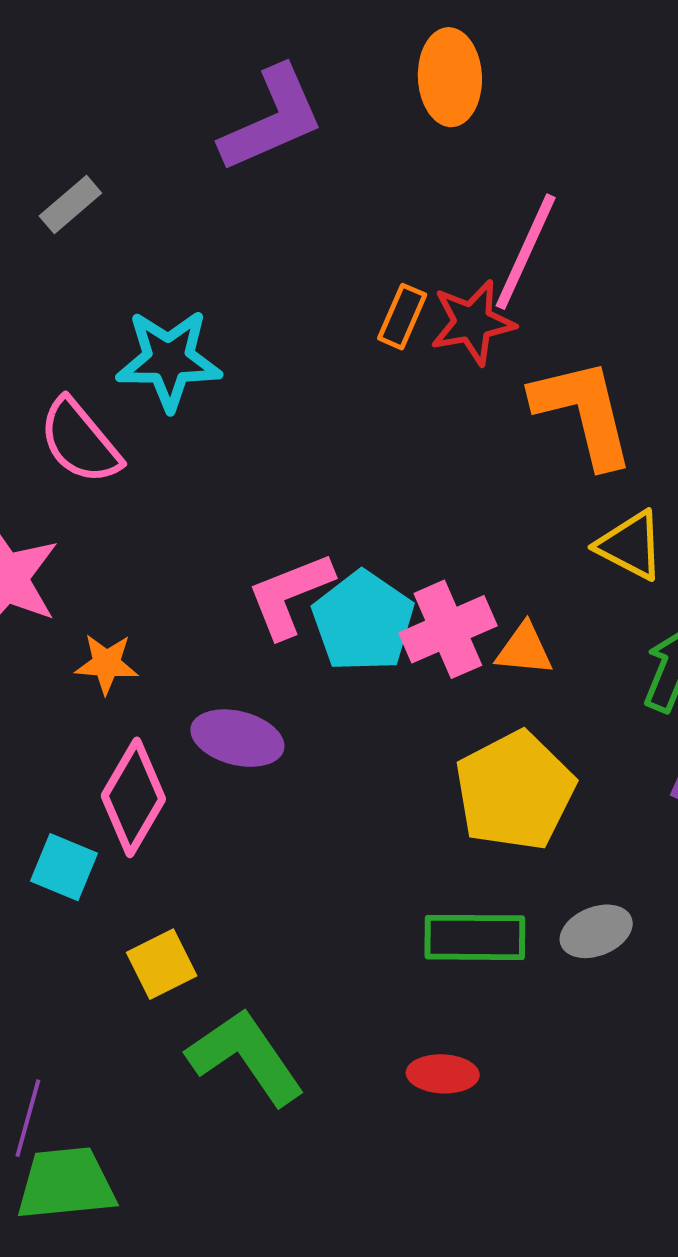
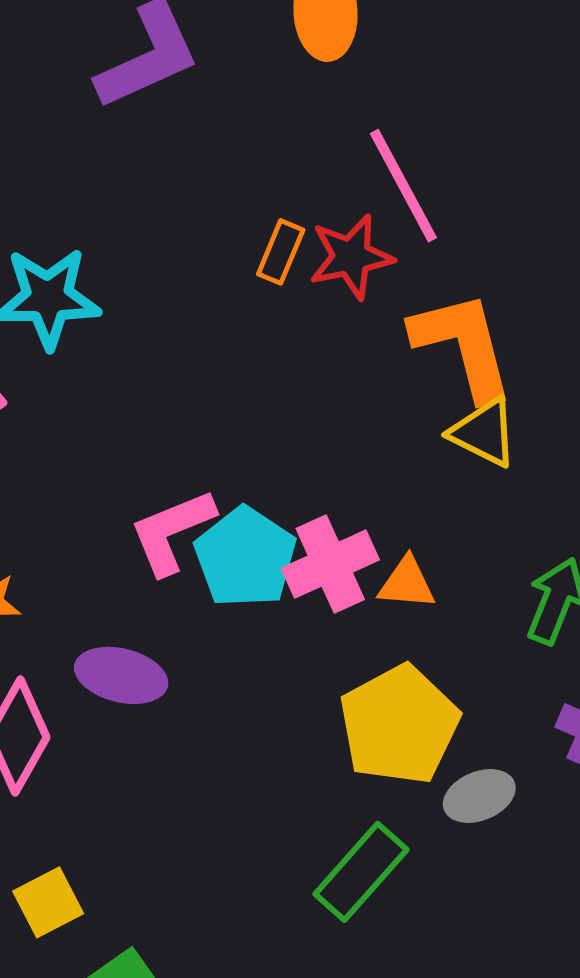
pink line: (526, 252) -> (403, 186), turned -52
yellow triangle: (630, 545) -> (484, 433), moved
gray ellipse: (596, 931) -> (479, 796), moved
green rectangle: (475, 937) -> (361, 872), turned -48

